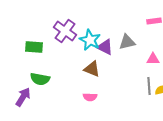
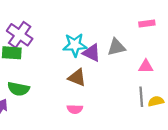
purple cross: (65, 31) -> (20, 35), moved
cyan star: (90, 40) -> (75, 45), turned -30

